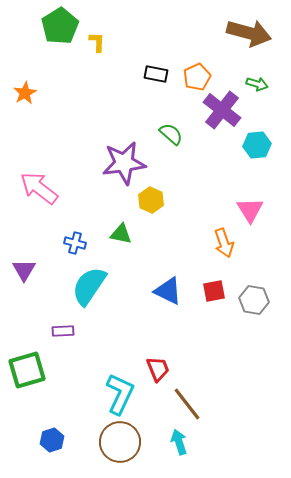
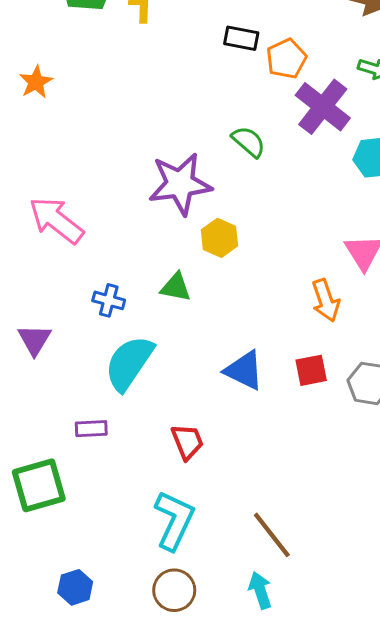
black rectangle: (156, 74) -> (241, 38), moved
red trapezoid: (158, 369) -> (187, 442), moved
brown circle: (120, 442) -> (174, 590), size x0.7

